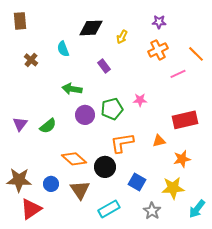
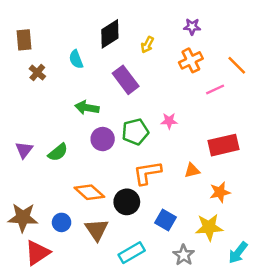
brown rectangle: (20, 21) -> (24, 40), moved
black diamond: (91, 28) -> (110, 34), turned -30
purple rectangle: (104, 66) -> (126, 80), size x1.6

